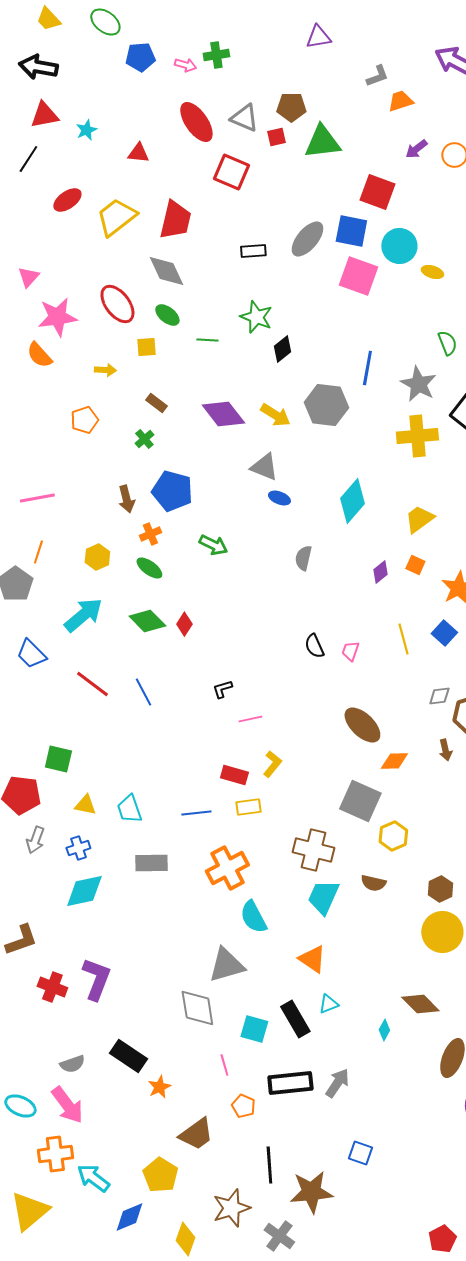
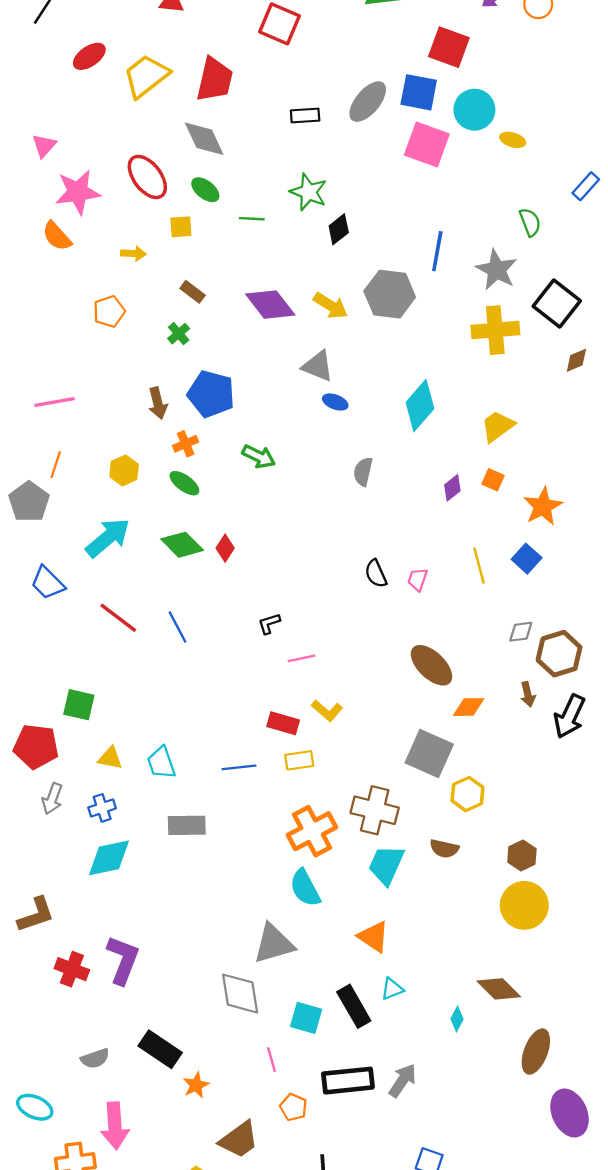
yellow L-shape: (272, 764) -> (327, 711), turned 92
orange cross: (227, 868) -> (312, 831), moved
pink arrow: (67, 1105) -> (115, 1126), moved, turned 33

